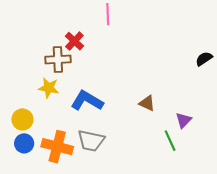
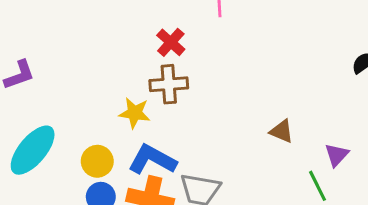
brown cross: (58, 60) -> (169, 84), moved
blue L-shape: (87, 101) -> (152, 160), moved

